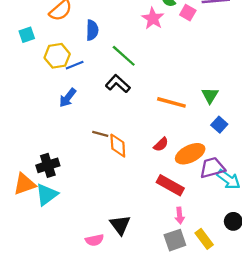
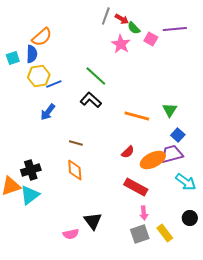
blue semicircle: (92, 30) -> (32, 54), moved
orange diamond: (118, 146) -> (75, 170), moved
purple trapezoid: (212, 168) -> (172, 154), moved

